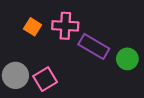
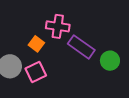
orange square: (33, 27) -> (36, 44), moved

